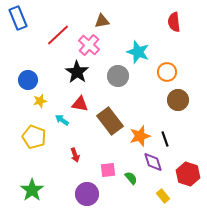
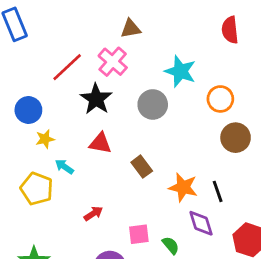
red line: (58, 35) -> (67, 67), moved
cyan arrow: (62, 120) -> (64, 167), moved
brown rectangle: (110, 121) -> (142, 167), size x0.6
orange star: (140, 136) -> (183, 187), turned 30
red arrow: (75, 155) -> (93, 214), turned -104

